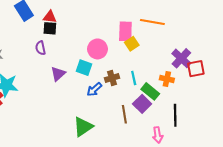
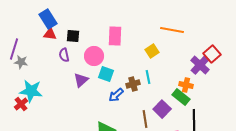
red triangle: (50, 17) -> (50, 34), moved
pink rectangle: (125, 31) -> (115, 36), moved
pink circle: (97, 49) -> (94, 56), moved
red square: (196, 69) -> (212, 54), moved, turned -30
cyan line: (134, 78) -> (148, 77), moved
green rectangle: (150, 91) -> (181, 97), moved

